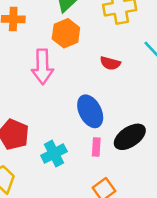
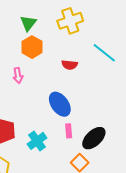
pink arrow: (42, 67) -> (18, 75), size x0.6
black ellipse: (130, 137) -> (94, 138), moved

